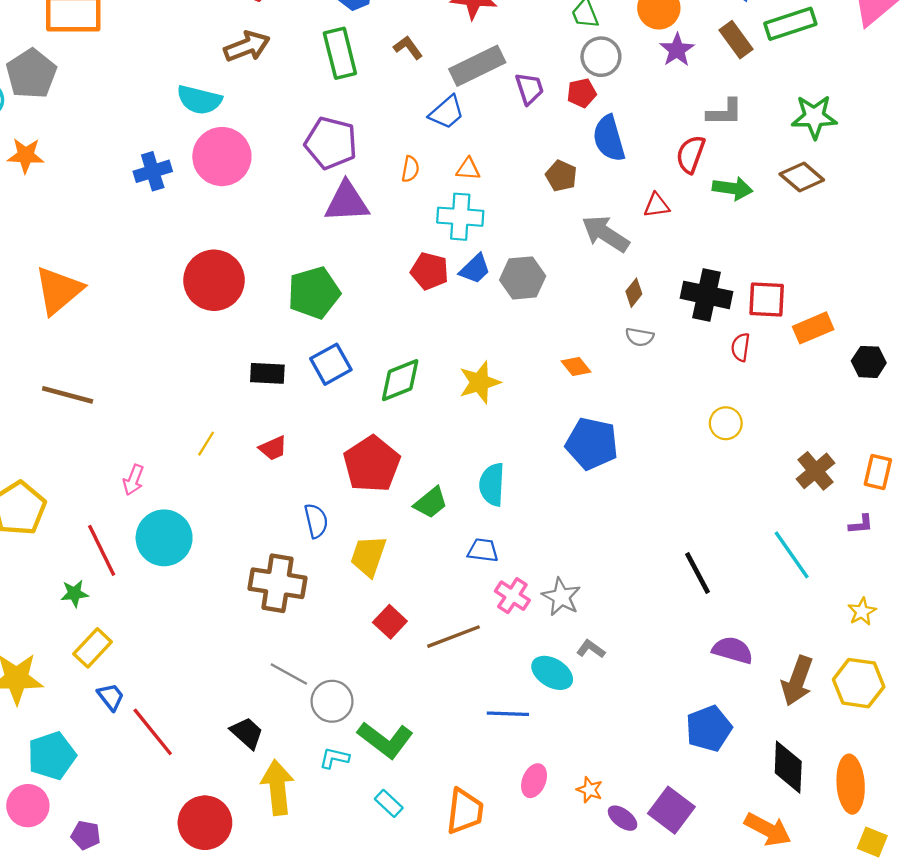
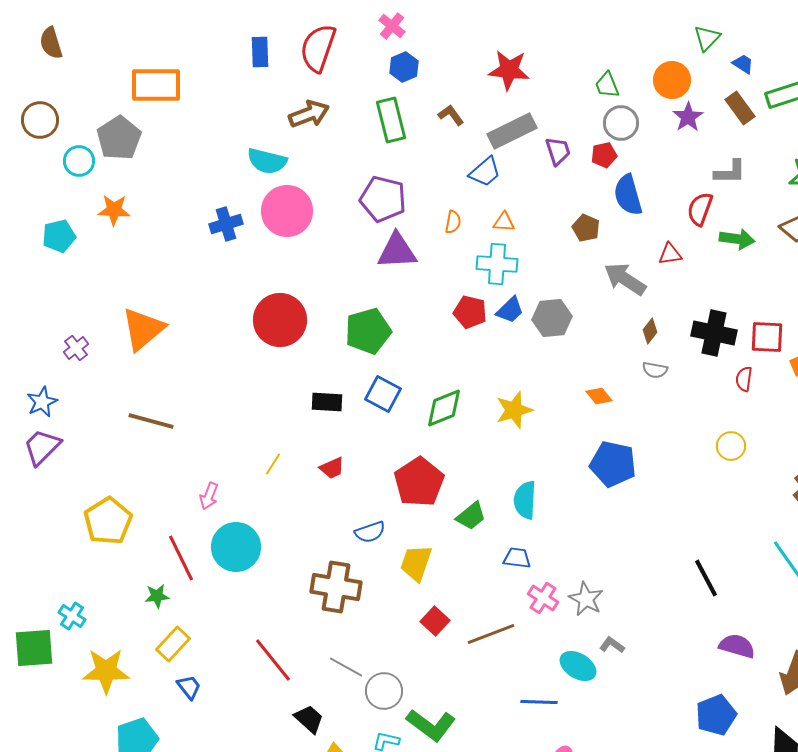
blue square: (331, 364) -> (383, 394), turned -33
blue semicircle: (316, 521) -> (370, 532), turned 84
red line: (153, 732) -> (273, 660), moved

